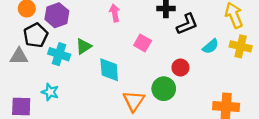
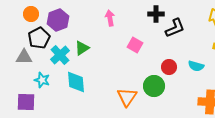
cyan semicircle: (211, 46) -> (196, 66), moved, turned 56
cyan cross: (59, 54) -> (60, 55), turned 30
cyan diamond: (109, 70) -> (76, 82), moved
cyan star: (50, 92) -> (42, 80), moved

